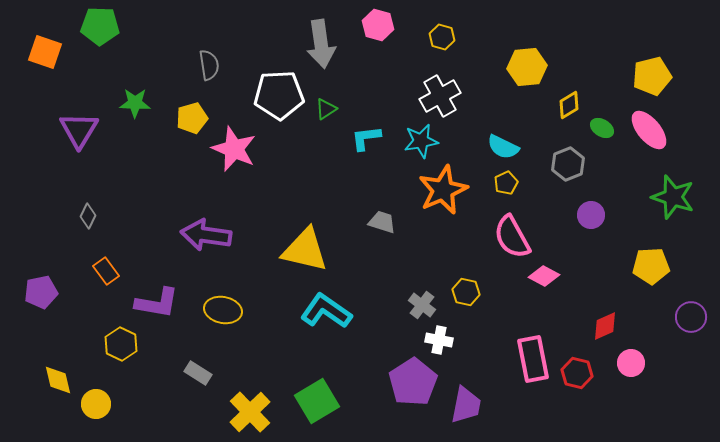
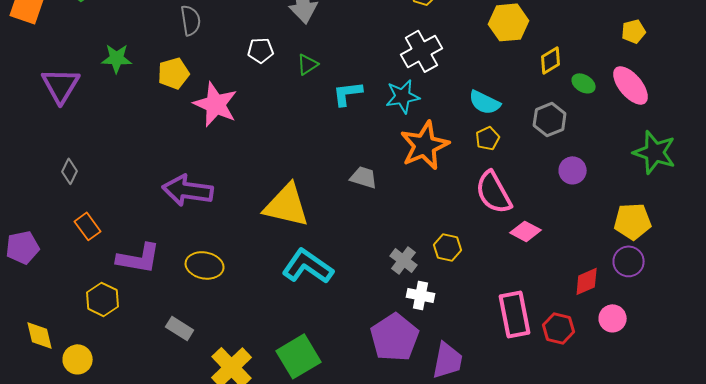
yellow pentagon: (652, 76) -> (634, 31), size x0.6
white pentagon: (279, 95) -> (261, 50), size x0.5
purple circle: (691, 317) -> (629, 261), moved

